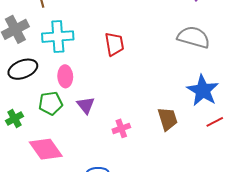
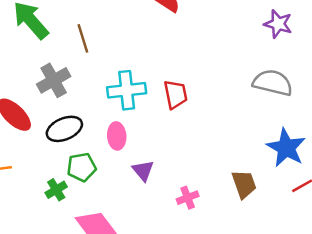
cyan cross: (58, 37) -> (127, 90), moved
green pentagon: (51, 103) -> (82, 167), moved

